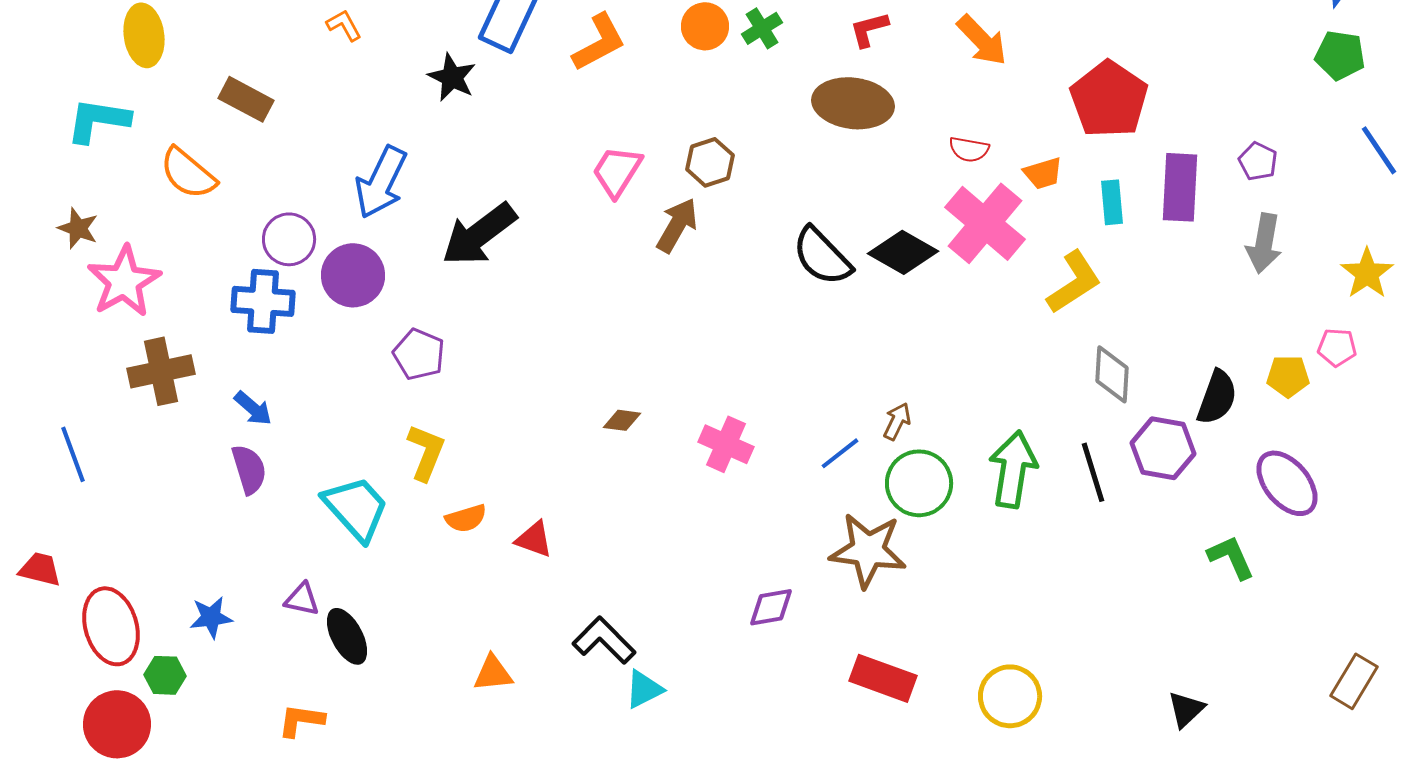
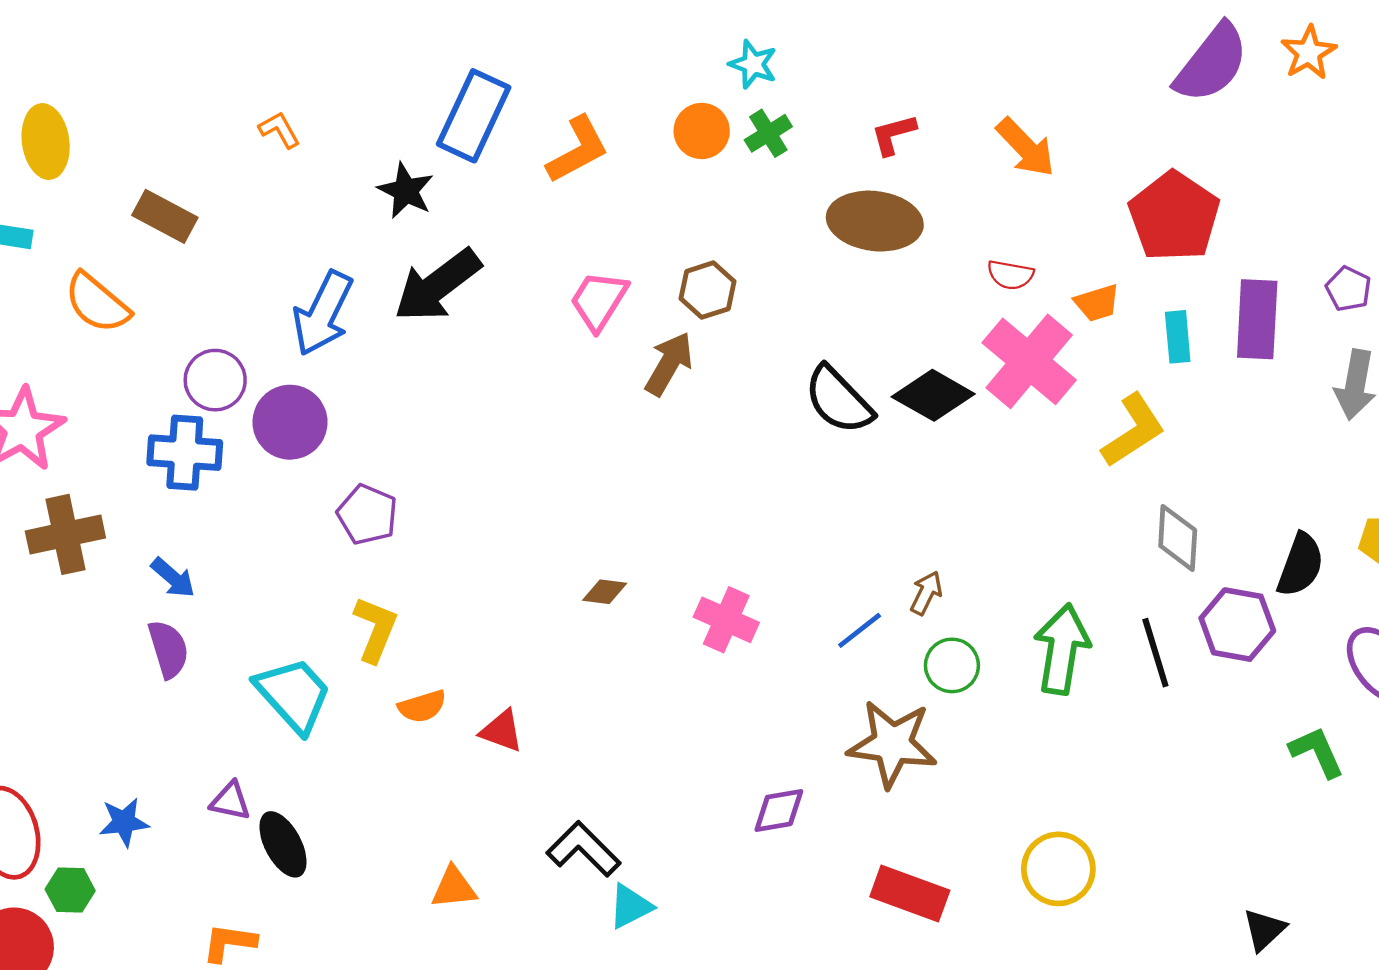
black arrow: (479, 234) -> (437, 285), moved
green circle: (919, 483) -> (952, 665), size x0.7
yellow circle: (1010, 696) -> (1058, 869), moved

